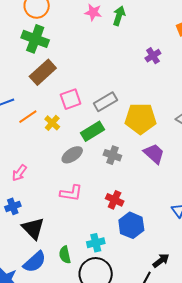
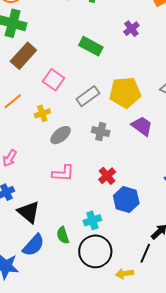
pink square: (71, 99) -> (54, 80), turned -30
gray rectangle: (105, 102) -> (88, 96), moved
yellow cross: (52, 123) -> (42, 113), moved, turned 35
green rectangle: (92, 131) -> (91, 46), moved, turned 65
red cross: (115, 200) -> (107, 176), turned 30

